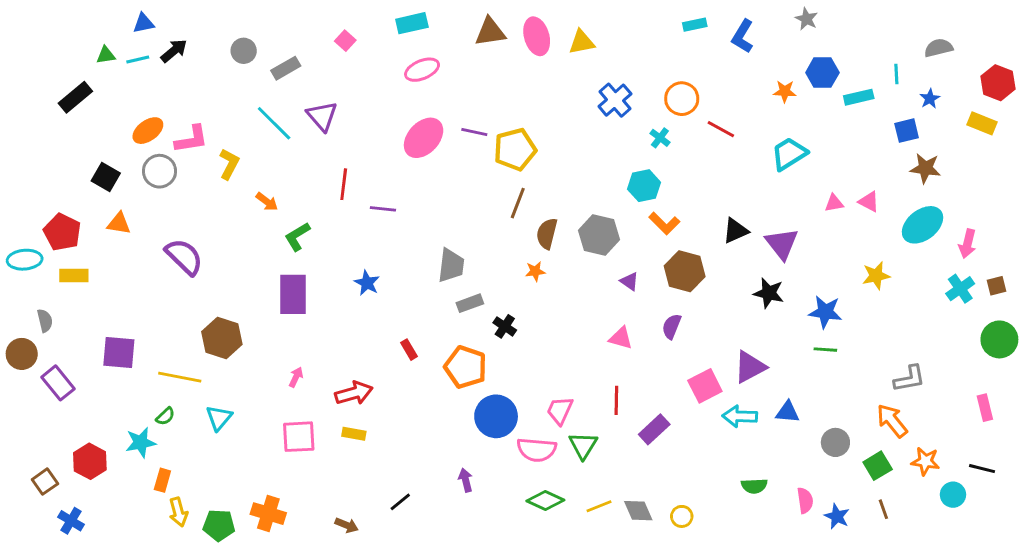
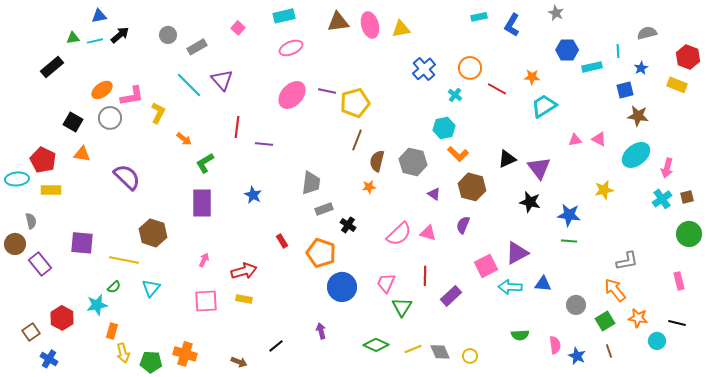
orange star: (785, 91) -> (532, 77), moved
pink semicircle: (537, 450) -> (399, 234), moved, turned -48

